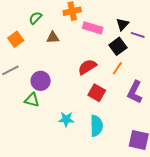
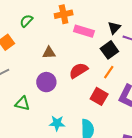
brown triangle: (53, 38) -> (49, 53), moved
purple circle: (41, 81) -> (46, 82), moved
red square: (97, 93) -> (99, 96), moved

